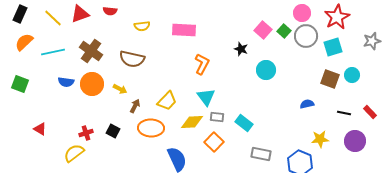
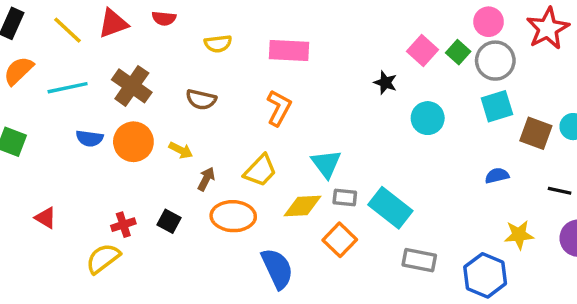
cyan square: (333, 47) -> (497, 106), moved
brown semicircle: (132, 59) -> (201, 99), size x0.7
orange L-shape: (202, 64) -> (279, 108), moved
cyan rectangle: (244, 123) -> (390, 208), size x1.4

